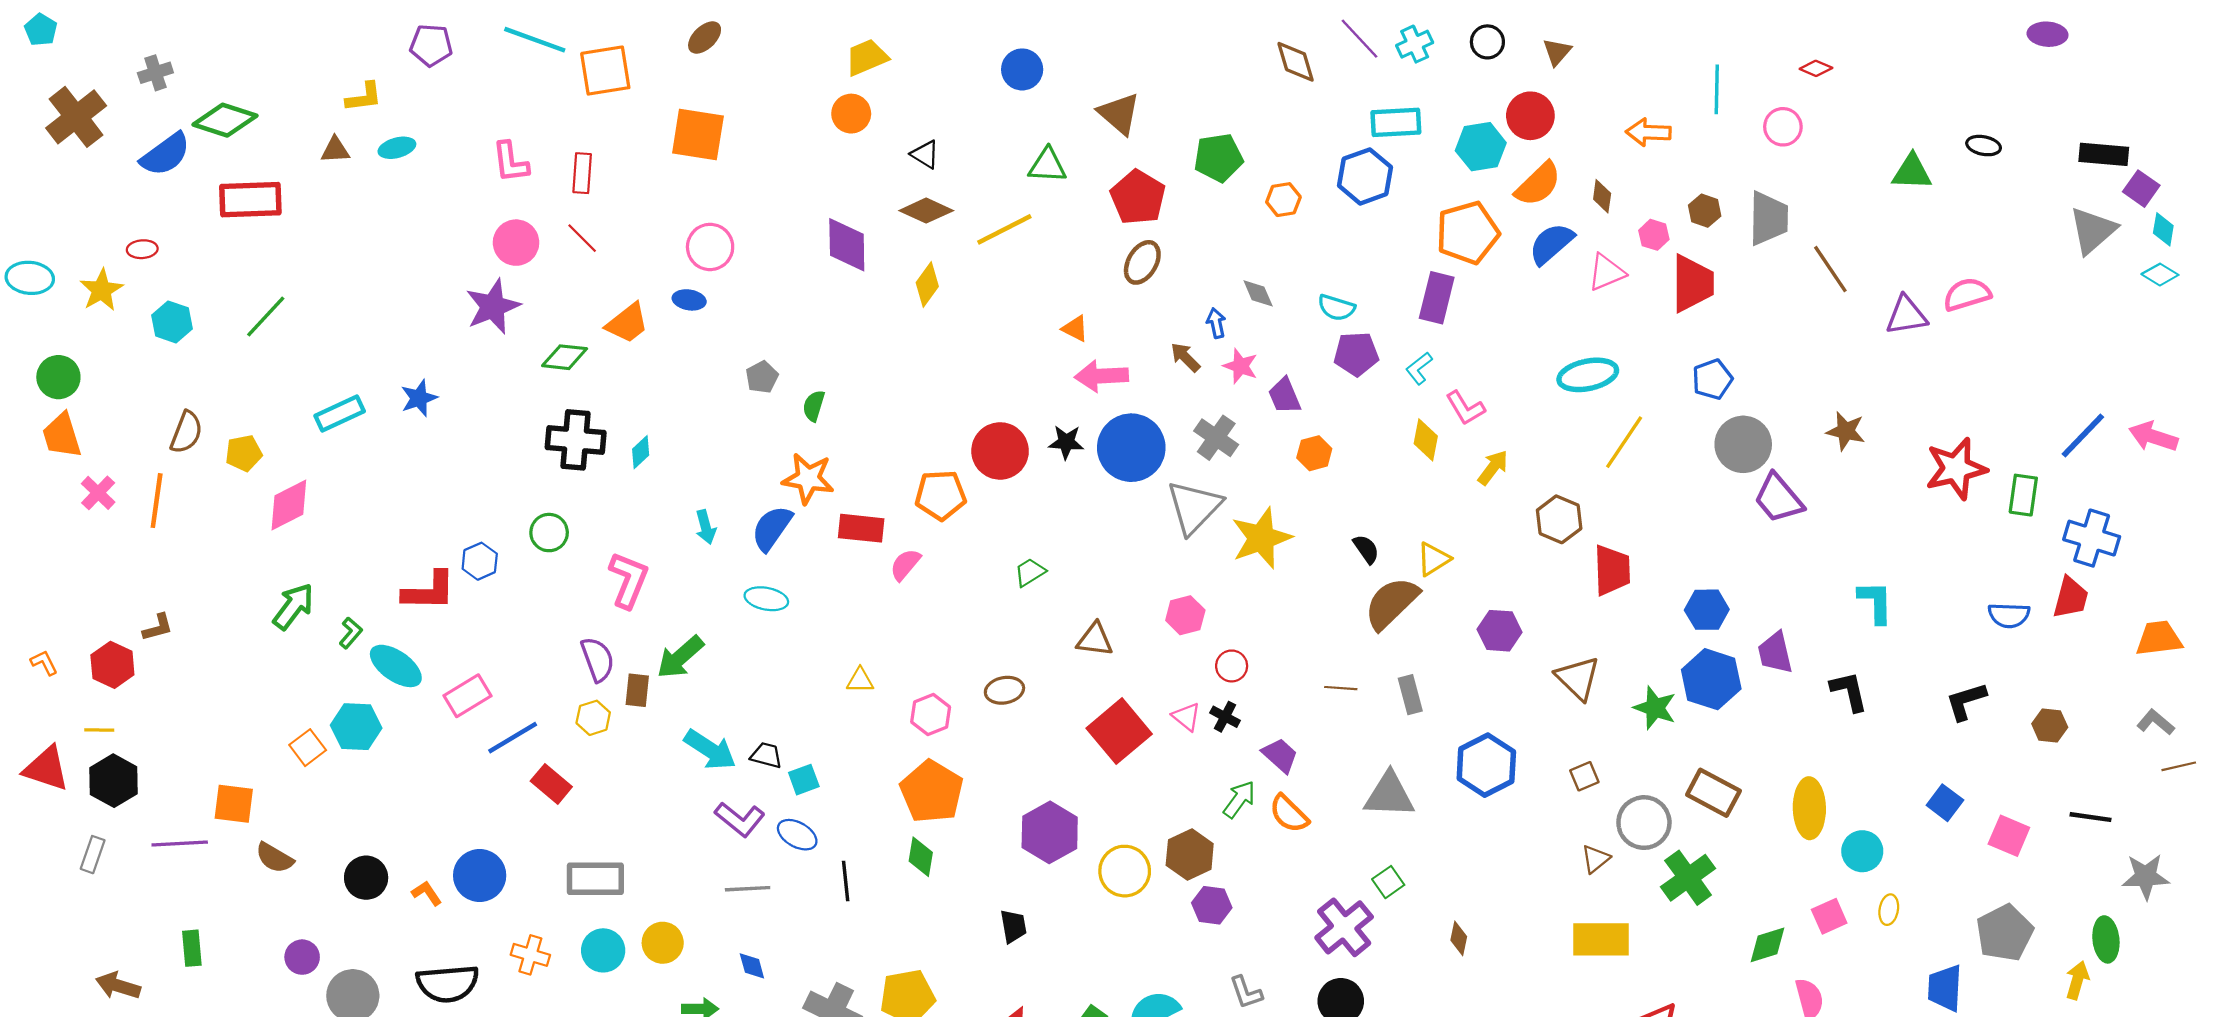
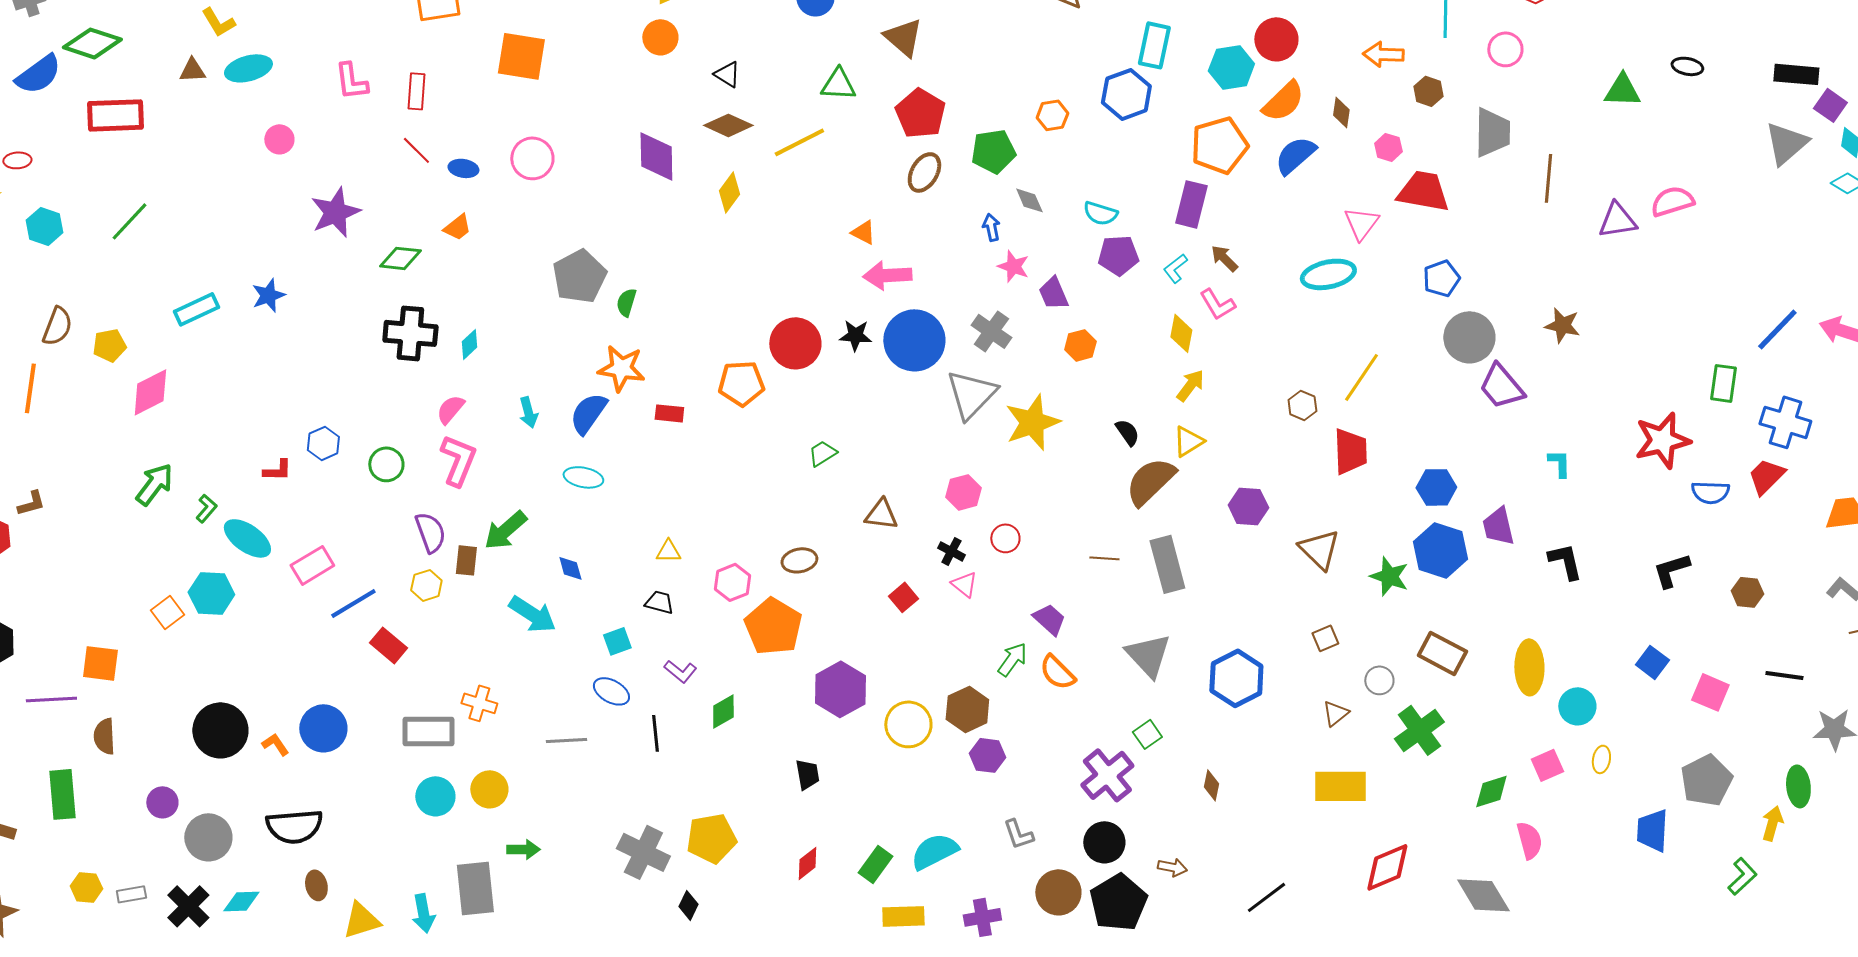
yellow L-shape: (364, 97) -> (218, 22), turned 66
cyan rectangle: (1396, 122) -> (1154, 45), turned -75
cyan ellipse: (397, 148) -> (248, 68), size x1.4
green pentagon: (1218, 158) -> (993, 151), moved
brown hexagon: (1705, 211) -> (1428, 91), moved
pink circle: (516, 243) -> (279, 139), moved, size x0.7
brown line: (1830, 269) -> (1548, 178), turned 39
pink triangle: (1606, 272) -> (1361, 223), moved, turned -30
red trapezoid: (1692, 283) -> (1423, 191), turned -80
blue ellipse: (689, 300) -> (463, 168), moved
orange trapezoid: (627, 323) -> (457, 227), size x0.7
brown arrow: (1185, 357) -> (1224, 258), moved
gray pentagon: (762, 377) -> (579, 276), size x1.8
yellow line: (1624, 442) -> (1361, 377), moved
yellow arrow: (1493, 468) -> (1190, 385), moved
red star: (1956, 469) -> (1662, 440), moved
brown hexagon: (1559, 519) -> (1302, 405), size x0.7
red rectangle: (861, 528) -> (669, 413), size x0.7
green circle: (549, 533) -> (386, 464), moved
pink semicircle: (905, 565) -> (450, 409), moved
red L-shape: (429, 591) -> (277, 470), size x0.6
red trapezoid: (2071, 598) -> (1766, 476), turned -150
cyan L-shape: (1876, 602) -> (1559, 463), moved, size x0.7
gray rectangle: (1410, 695) -> (1167, 564), size x1.6
black cross: (1225, 717) -> (951, 551), moved
red square: (1119, 731) -> (903, 597), size x0.5
black trapezoid: (766, 755) -> (659, 602), moved
blue hexagon: (1486, 765) -> (1236, 678), moved
orange pentagon: (932, 792) -> (773, 626), moved
gray triangle: (1389, 795) -> (1148, 655), turned 45
purple L-shape: (740, 819) -> (680, 671), moved, size x0.7
gray circle: (1644, 823) -> (1379, 680), size x0.6
green diamond: (921, 857) -> (723, 711), turned 51
brown semicircle: (275, 858) -> (104, 736), moved, turned 57
black circle: (366, 878) -> (220, 730), size x1.4
green rectangle: (192, 948) -> (62, 794), size x1.5
orange cross: (530, 955) -> (479, 703), moved
blue diamond: (752, 966) -> (570, 568), moved

